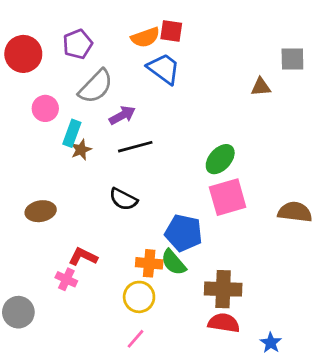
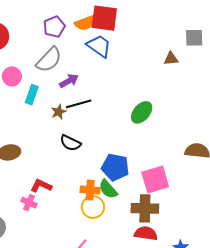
red square: (171, 31) -> (104, 18), size x1.6
purple pentagon: (78, 44) -> (54, 27), moved
brown star: (81, 150) -> (59, 112), moved
pink square: (228, 197) -> (155, 179), moved
yellow circle: (139, 297) -> (93, 207), moved

